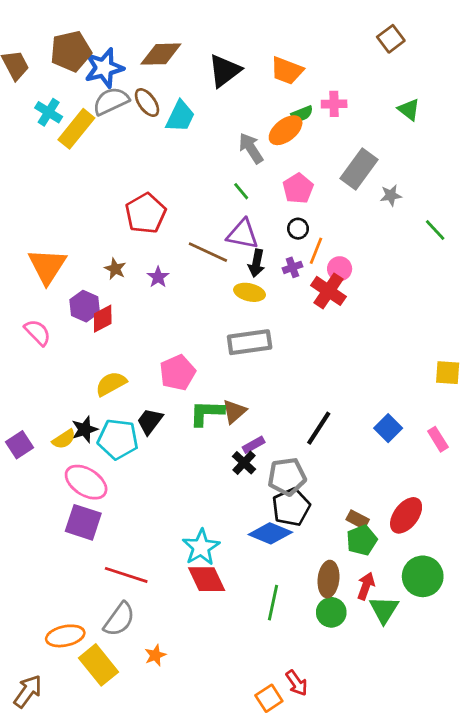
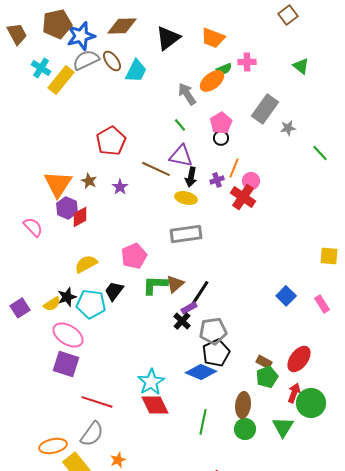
black circle: (298, 229) -> (221, 138), moved
orange triangle: (47, 266) -> (58, 184), moved
black line: (319, 428) -> (200, 293), moved
red arrow: (366, 586) -> (294, 393), moved

